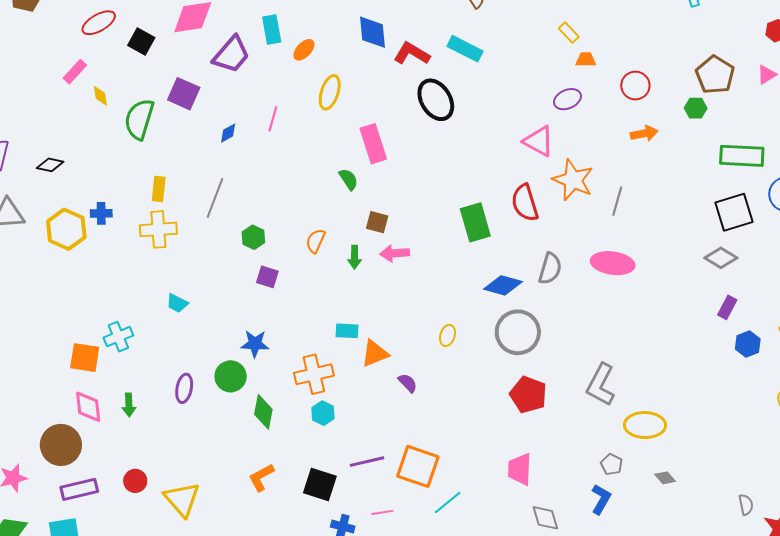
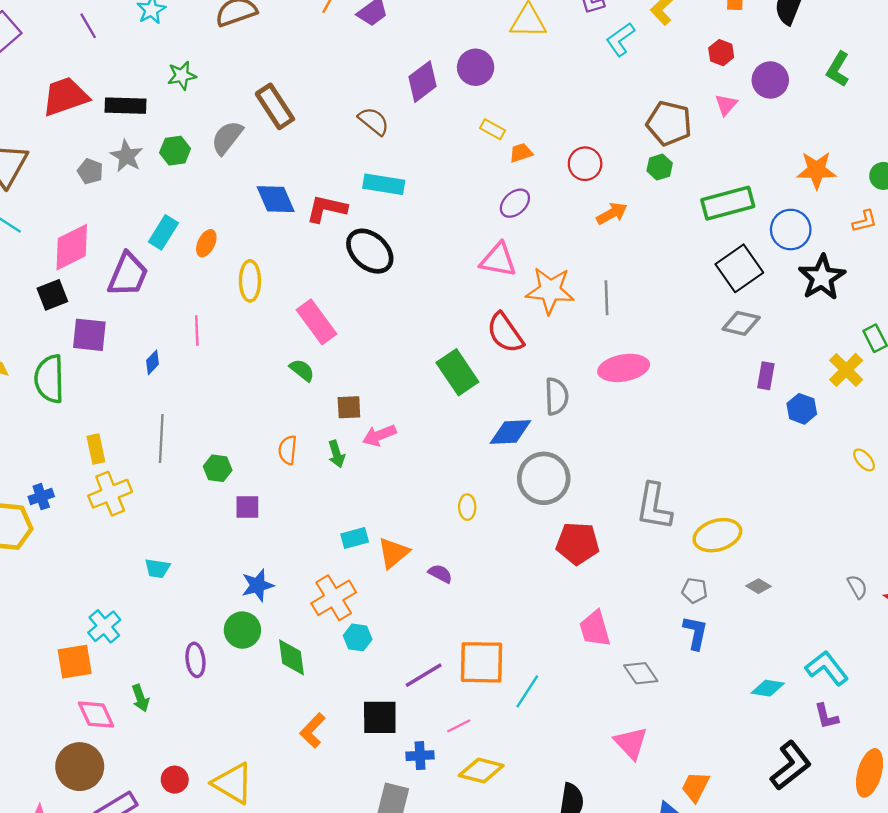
cyan rectangle: (272, 30) -> (163, 232), turned 60
black square: (141, 42) -> (52, 295), moved, turned -32

